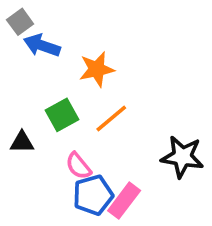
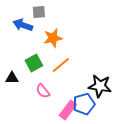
gray square: (20, 22) -> (39, 12), moved, turned 32
blue pentagon: (93, 195) -> (84, 104), moved

